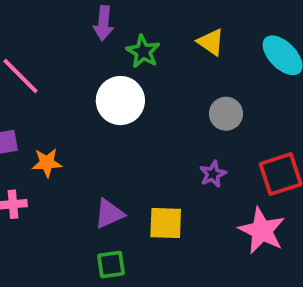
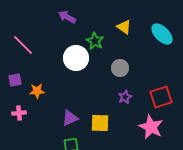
purple arrow: (103, 23) -> (67, 17), turned 114
green star: (143, 52) -> (95, 41), moved
gray circle: (226, 114) -> (120, 68), moved

